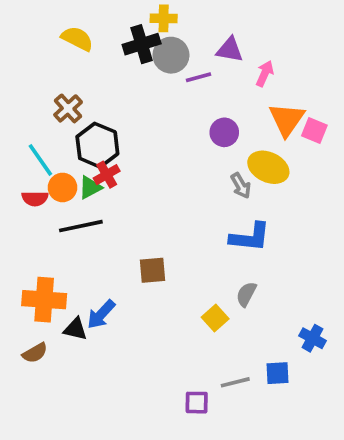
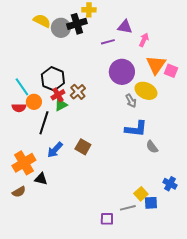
gray circle: (171, 55) -> (61, 28), moved
brown cross: (68, 108) -> (78, 92), moved
purple circle: (224, 132) -> (122, 72), size x1.6
green triangle: (90, 187) -> (61, 105), moved
black line: (81, 226) -> (44, 123), turned -60
brown square: (153, 270) -> (83, 147), turned 35
gray semicircle: (246, 294) -> (152, 147), moved, turned -64
orange cross: (44, 300) -> (24, 163), turned -35
blue arrow: (101, 314) -> (55, 150), moved
yellow square: (215, 318) -> (141, 194), moved

